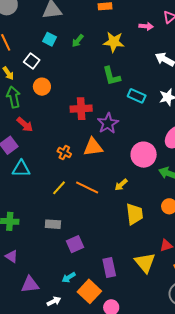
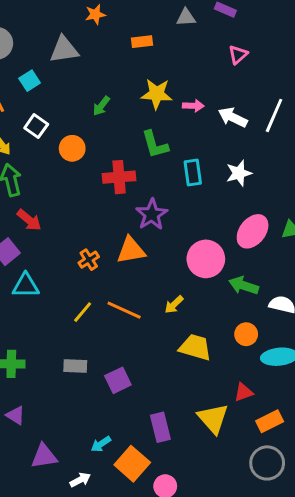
pink arrow: (146, 26) -> (193, 106), moved
cyan square: (50, 39) -> (30, 81), moved, turned 32
green arrow: (78, 41) -> (101, 106), moved
orange circle: (42, 87) -> (72, 148), moved
cyan rectangle: (137, 96) -> (193, 172), turned 60
red cross: (81, 109) -> (119, 177), moved
orange cross: (64, 153) -> (89, 260), turned 32
yellow trapezoid: (135, 214) -> (195, 347), turned -65
purple square: (75, 244) -> (118, 380), moved

